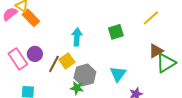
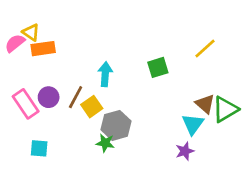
orange rectangle: (31, 18) -> (43, 49), turned -54
brown triangle: (156, 51) -> (205, 104), moved, turned -49
brown line: (54, 64) -> (76, 97), moved
cyan triangle: (118, 74) -> (193, 124), moved

